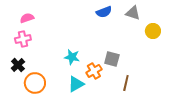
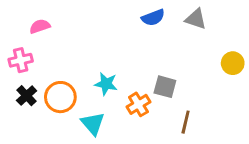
yellow circle: (153, 31) -> (233, 63), moved
pink cross: (23, 39) -> (21, 60), moved
orange circle: (35, 83) -> (60, 97), moved
cyan triangle: (76, 84) -> (93, 124), moved, turned -42

